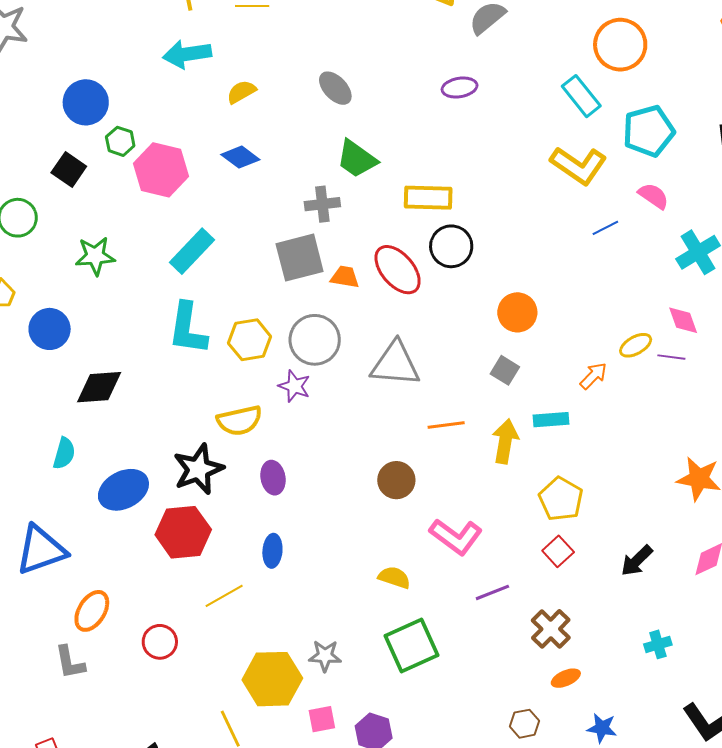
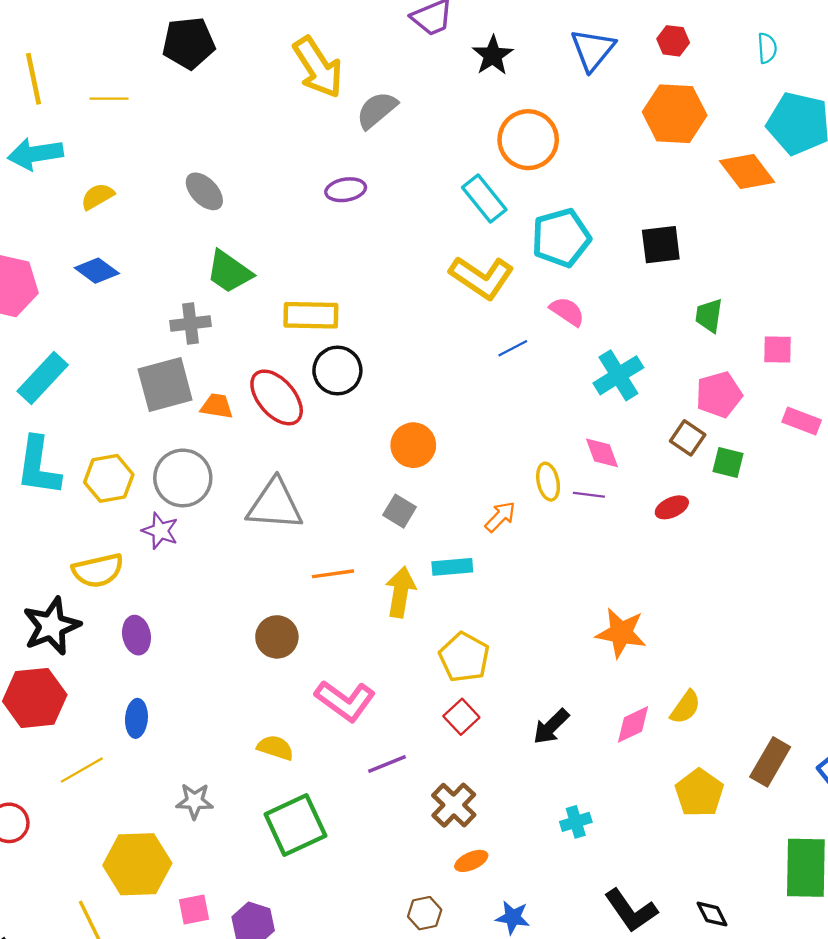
yellow ellipse: (636, 345) -> (548, 482), turned -72
gray star: (325, 656) -> (195, 801), moved

